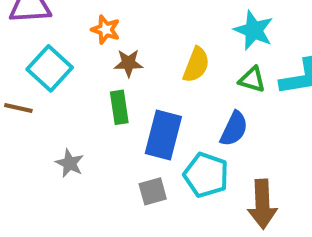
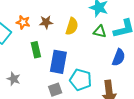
orange star: (106, 30) -> (23, 22), moved
brown star: (128, 63) -> (46, 22), moved
blue semicircle: (234, 129) -> (119, 57), moved

